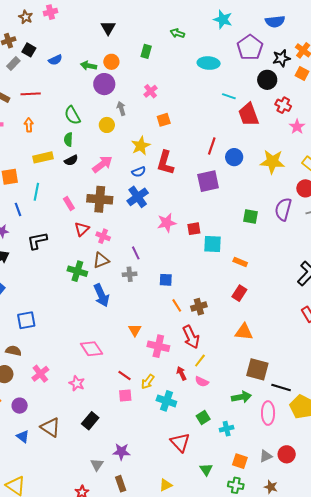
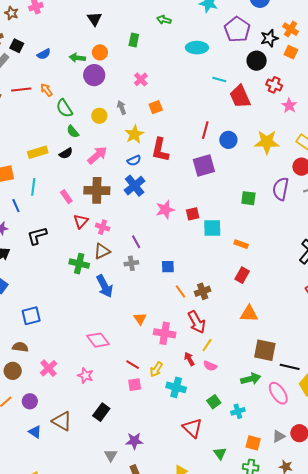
gray arrow: (121, 108) -> (122, 108), moved
orange arrow: (29, 125) -> (46, 90), moved, turned -32
green semicircle: (68, 139) -> (73, 132), moved, turned -40
pink ellipse: (268, 413) -> (278, 393), turned -30

